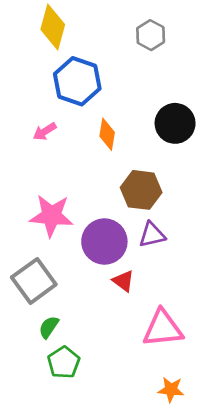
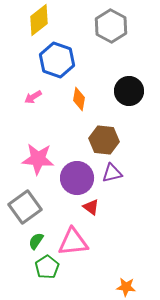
yellow diamond: (53, 27) -> (39, 20), turned 36
gray hexagon: (151, 35) -> (111, 26), size x1.5
pink triangle: (163, 328) -> (73, 242), moved

